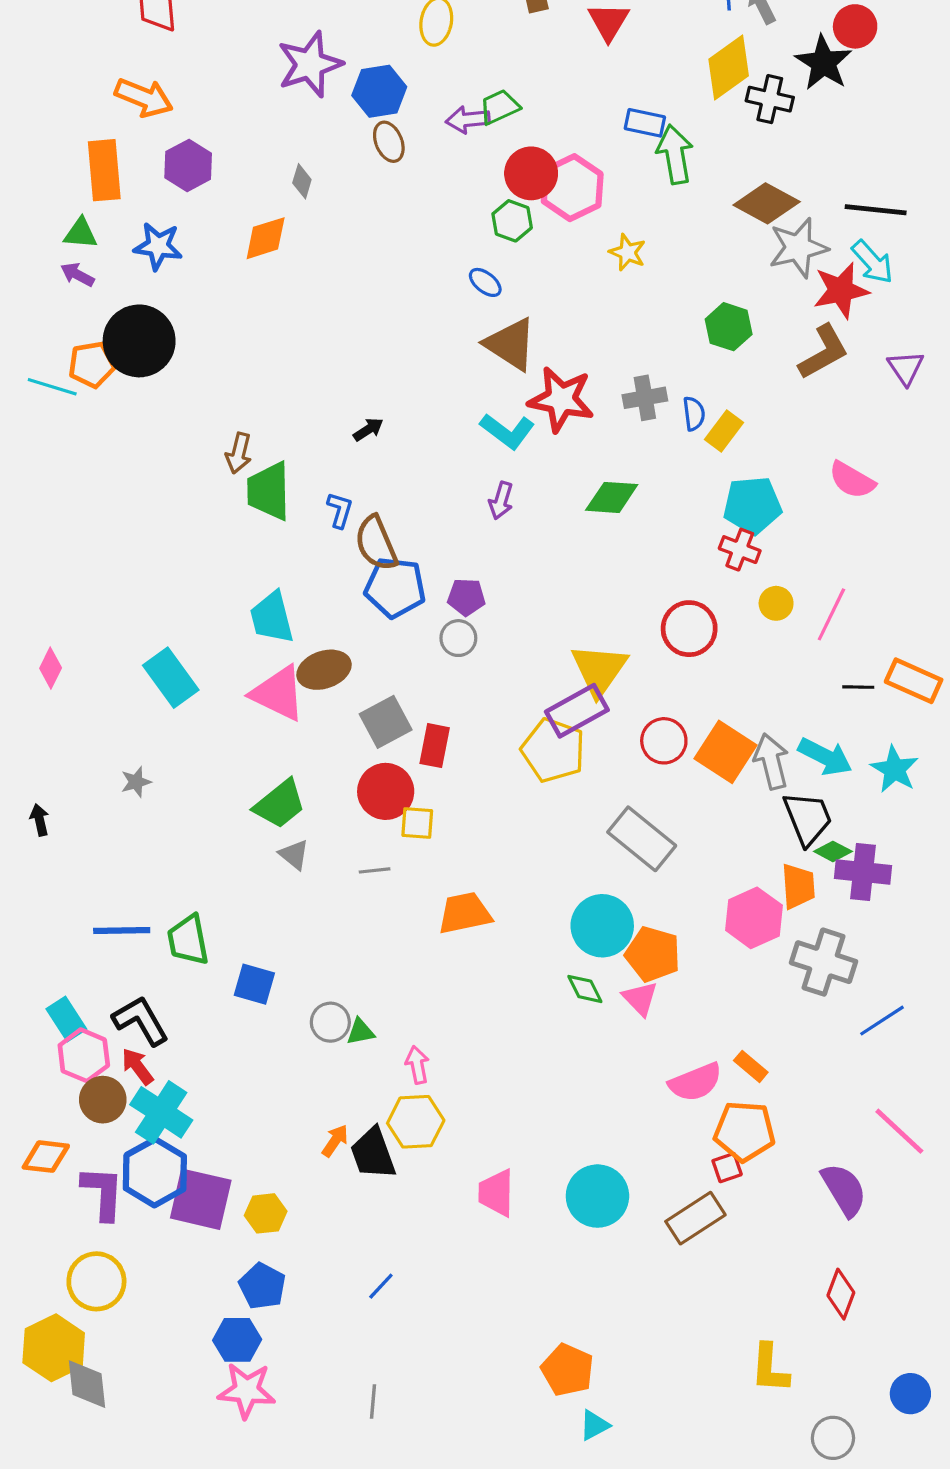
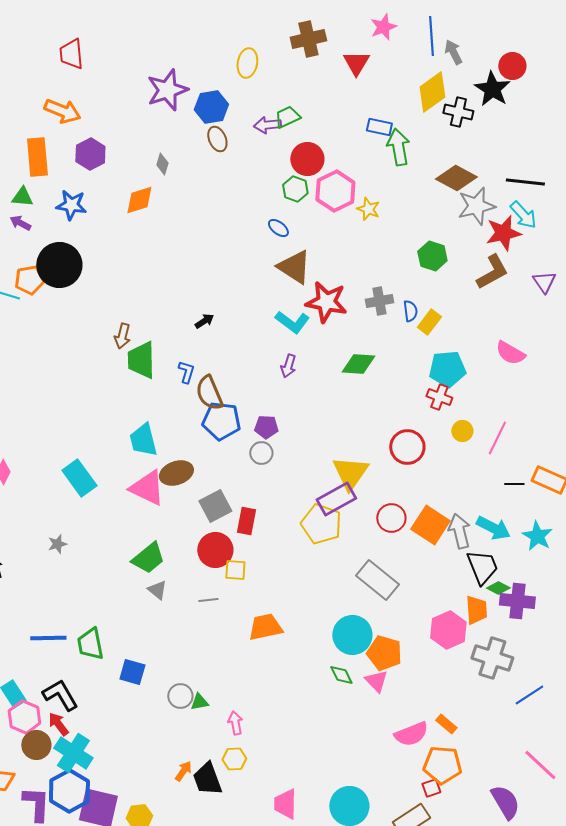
pink hexagon: (572, 188) -> (335, 191), moved
yellow hexagon: (416, 1122) -> (234, 759), size x0.7

